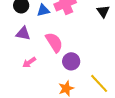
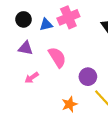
purple circle: (71, 61) -> (88, 77), moved

